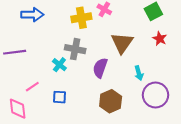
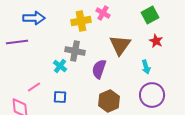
purple line: (15, 52) -> (17, 42), moved
cyan arrow: (139, 73) -> (146, 67), moved

